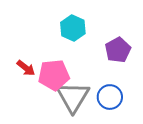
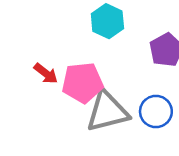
gray triangle: (73, 97) -> (107, 111), turned 45

